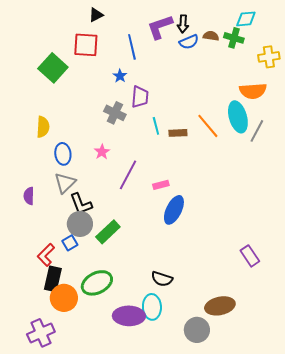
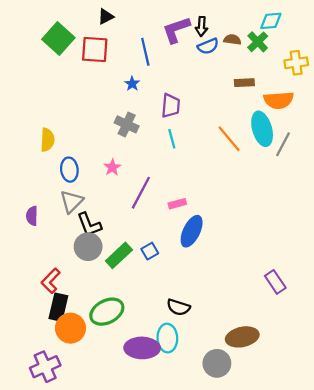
green cross: (234, 38) -> (258, 42), turned 30
green square: (53, 68) -> (58, 39), moved
purple trapezoid: (140, 97) -> (171, 106), moved
brown rectangle: (178, 133) -> (244, 83), moved
blue square: (70, 243) -> (150, 251), moved

